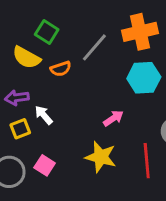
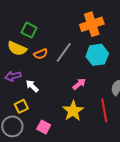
gray line: (94, 47) -> (64, 52), moved
yellow square: (20, 129) -> (21, 106), moved
yellow star: (101, 157) -> (73, 111), turned 30
pink square: (45, 165) -> (44, 127), moved

